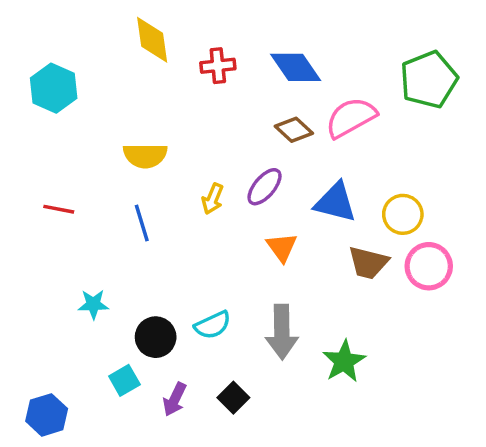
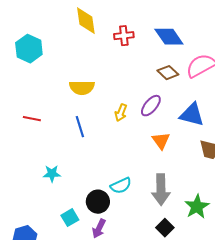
black circle: (156, 337) -> (98, 202), moved
black square: (233, 398) -> (165, 228), moved

